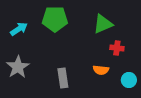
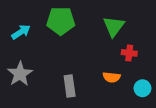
green triangle: (103, 24) -> (114, 26), turned -30

